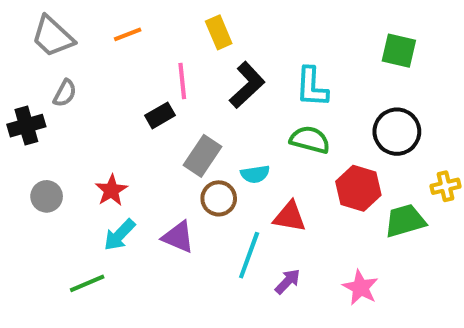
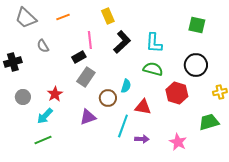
gray semicircle: (65, 93) -> (43, 46), moved, turned 120
gray rectangle: (202, 156) -> (86, 77), moved
cyan semicircle: (255, 174) -> (126, 86), turned -64
green trapezoid: (405, 221) -> (209, 122), moved
cyan arrow: (119, 235) -> (45, 116), moved
purple triangle: (178, 237) -> (88, 117), turned -42
purple arrow: (288, 281) -> (142, 139), turned 48

